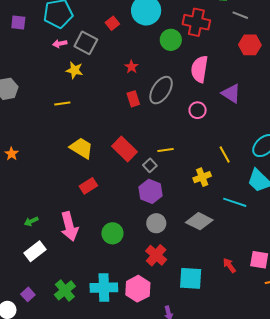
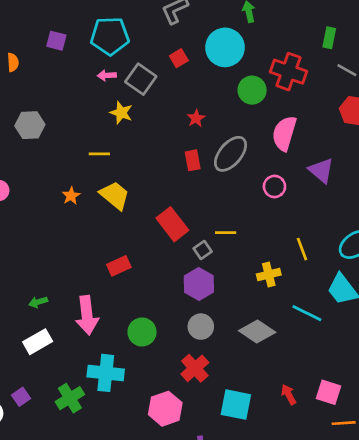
yellow trapezoid: (81, 148) -> (115, 195), moved
orange star: (12, 154) -> (71, 196), moved
cyan cross: (104, 288) -> (106, 373), moved

